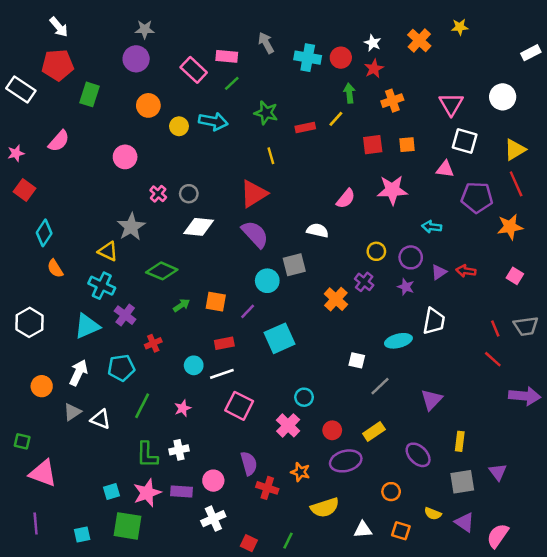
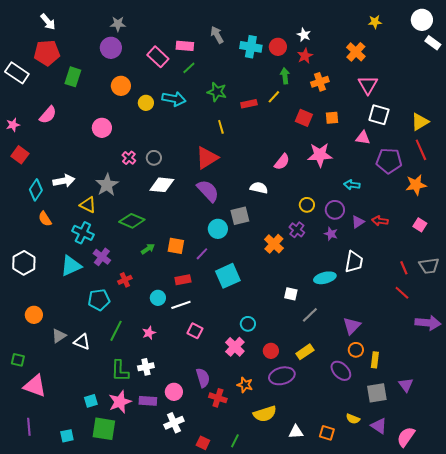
orange cross: (419, 40) -> (356, 52), moved
white rectangle: (531, 53) -> (433, 43), turned 63
white circle: (503, 97) -> (422, 20), moved
red square: (373, 145) -> (304, 118), turned 30
white arrow: (78, 373) -> (64, 181), moved, turned 55
pink square: (239, 406) -> (195, 331), size x0.7
orange circle: (391, 492) -> (356, 350), moved

